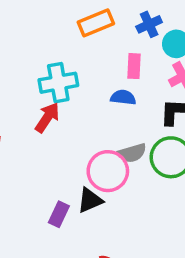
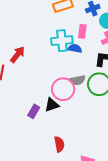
cyan cross: (58, 83) -> (62, 41), moved
red arrow: (47, 118) -> (18, 54), moved

